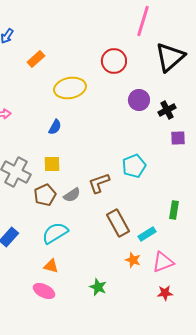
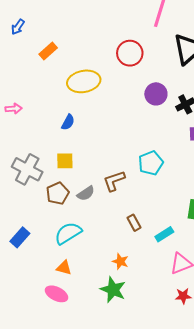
brown rectangle: (118, 223) -> (134, 223), size x0.6
orange star: (133, 260) -> (120, 261), moved
green star: (98, 287) -> (113, 290), size x1.4

